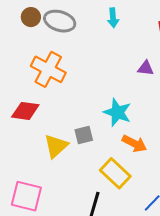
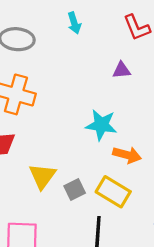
gray square: (84, 135) -> (75, 189), moved

